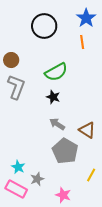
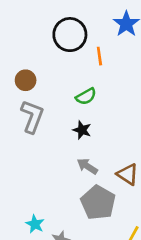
orange line: (82, 42) -> (99, 56), moved
green semicircle: (56, 72) -> (86, 96), size x0.7

